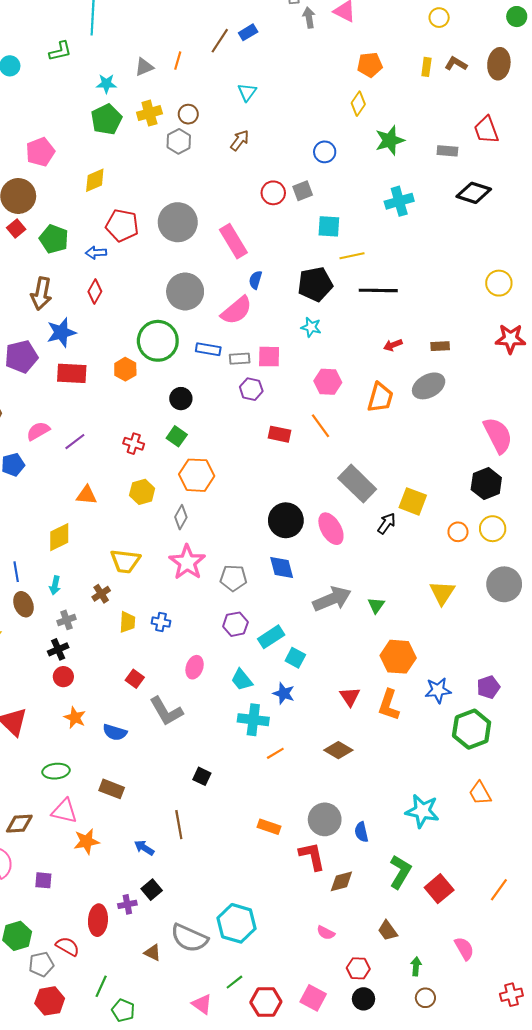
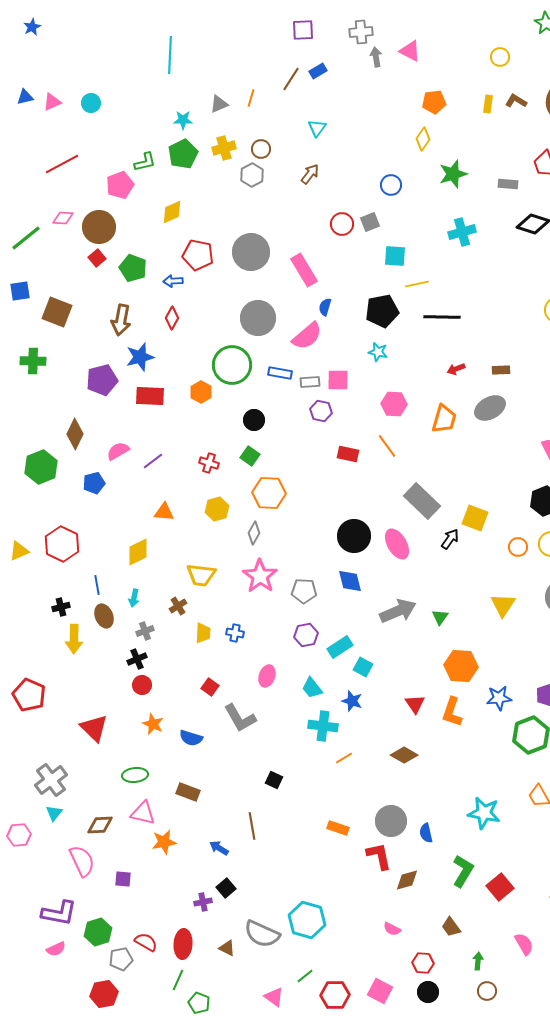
green L-shape: (60, 51) -> (145, 162), moved
red ellipse: (98, 920) -> (183, 944), moved
red hexagon: (50, 1001) -> (104, 994), moved

